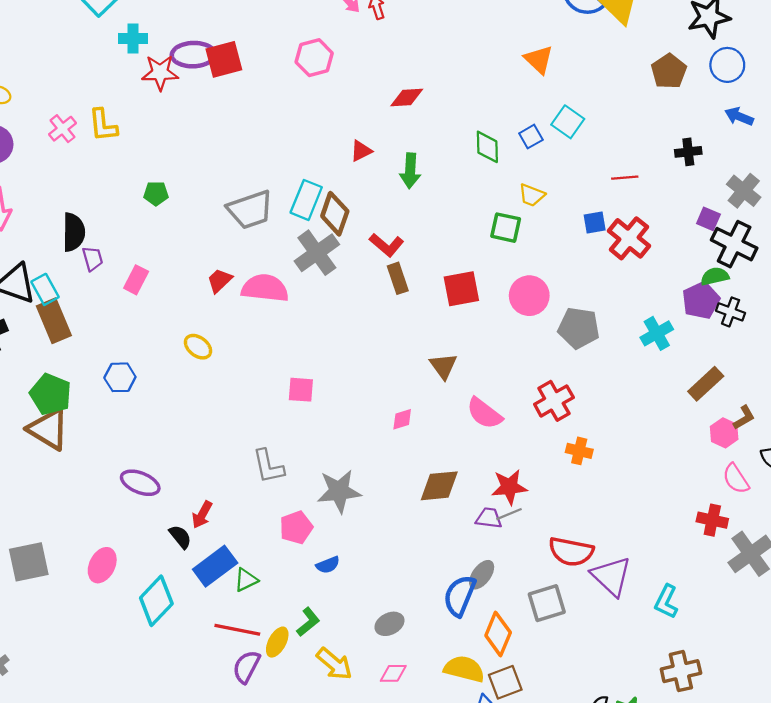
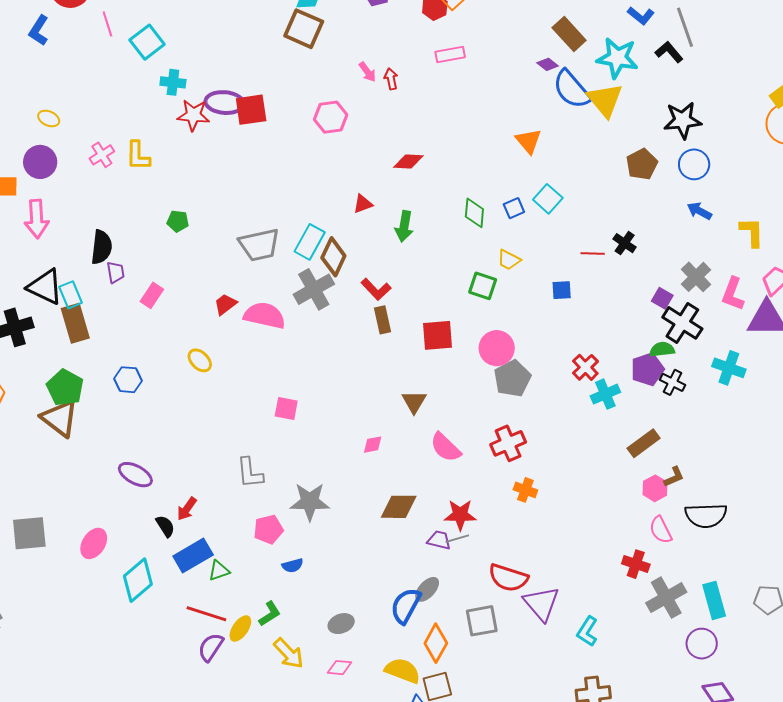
black cross: (688, 152) -> (625, 243), moved, turned 35
red cross: (629, 238) -> (585, 367), moved, size x0.7
gray pentagon: (579, 328) -> (512, 379), moved, turned 30

